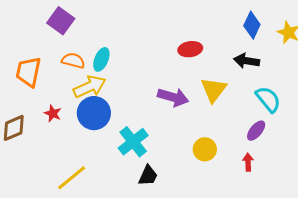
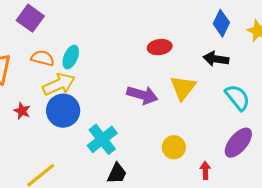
purple ellipse: (256, 131) -> (238, 143), moved, size x1.5
red arrow: (248, 162) -> (205, 170), moved

